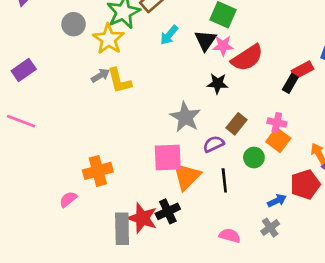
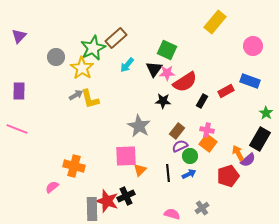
purple rectangle: (24, 70) -> (19, 91), turned -54
black rectangle: (290, 83) -> (202, 101), moved
purple semicircle: (214, 144) -> (180, 146), moved
orange cross: (98, 171) -> (74, 166), turned 30
orange triangle: (187, 176) -> (140, 170), size x0.6
blue arrow: (277, 201) -> (189, 174), moved

